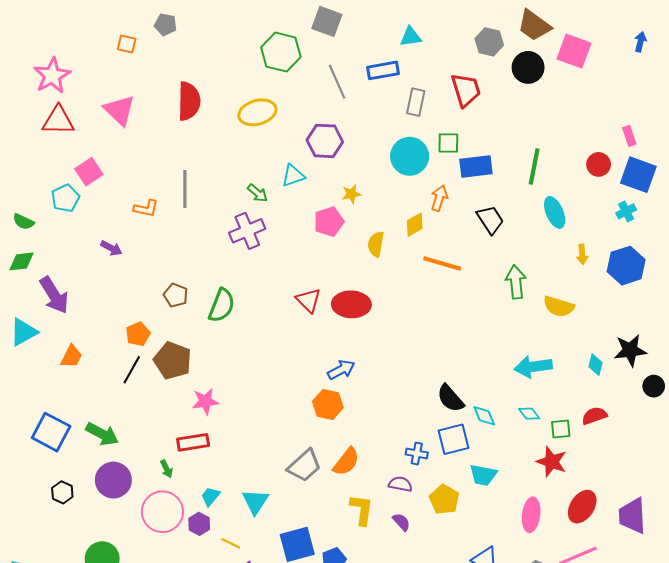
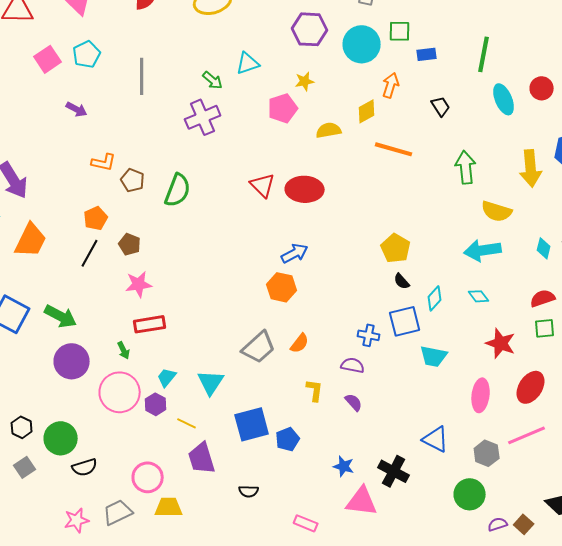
purple hexagon: (325, 141) -> (310, 29), moved
red circle: (599, 164) -> (542, 88), moved
blue rectangle: (476, 166) -> (427, 54), size x0.6
cyan pentagon: (65, 198) -> (87, 54), moved
orange L-shape: (146, 208) -> (104, 162), moved
black trapezoid: (490, 220) -> (441, 106), size x0.7
yellow semicircle: (376, 244) -> (329, 130), turned 70
purple arrow: (111, 248) -> (77, 109), moved
yellow arrow: (582, 254) -> (531, 168), moved, size x1.8
yellow semicircle: (559, 306) -> (497, 211), moved
orange trapezoid: (71, 356) -> (31, 240), size x1.5
brown pentagon: (173, 361) -> (130, 244), size x0.6
black semicircle: (450, 398) -> (402, 281), size x0.6
pink star: (205, 401) -> (139, 284), moved
cyan diamond: (484, 416) -> (435, 298), turned 65
green square: (561, 429) -> (545, 328), moved
orange semicircle: (346, 462) -> (300, 343), size x0.7
black hexagon: (62, 492) -> (22, 427), moved
yellow pentagon: (444, 499) -> (396, 248), moved
yellow L-shape: (362, 510) -> (315, 390), size x0.7

